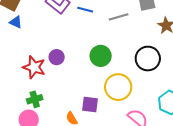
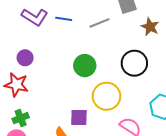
purple circle: (57, 57) -> (25, 58), moved

